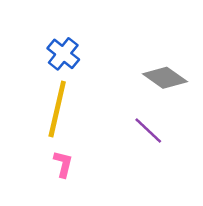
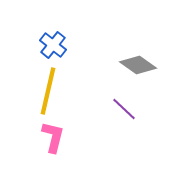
pink L-shape: (63, 164) -> (53, 137), size x1.4

